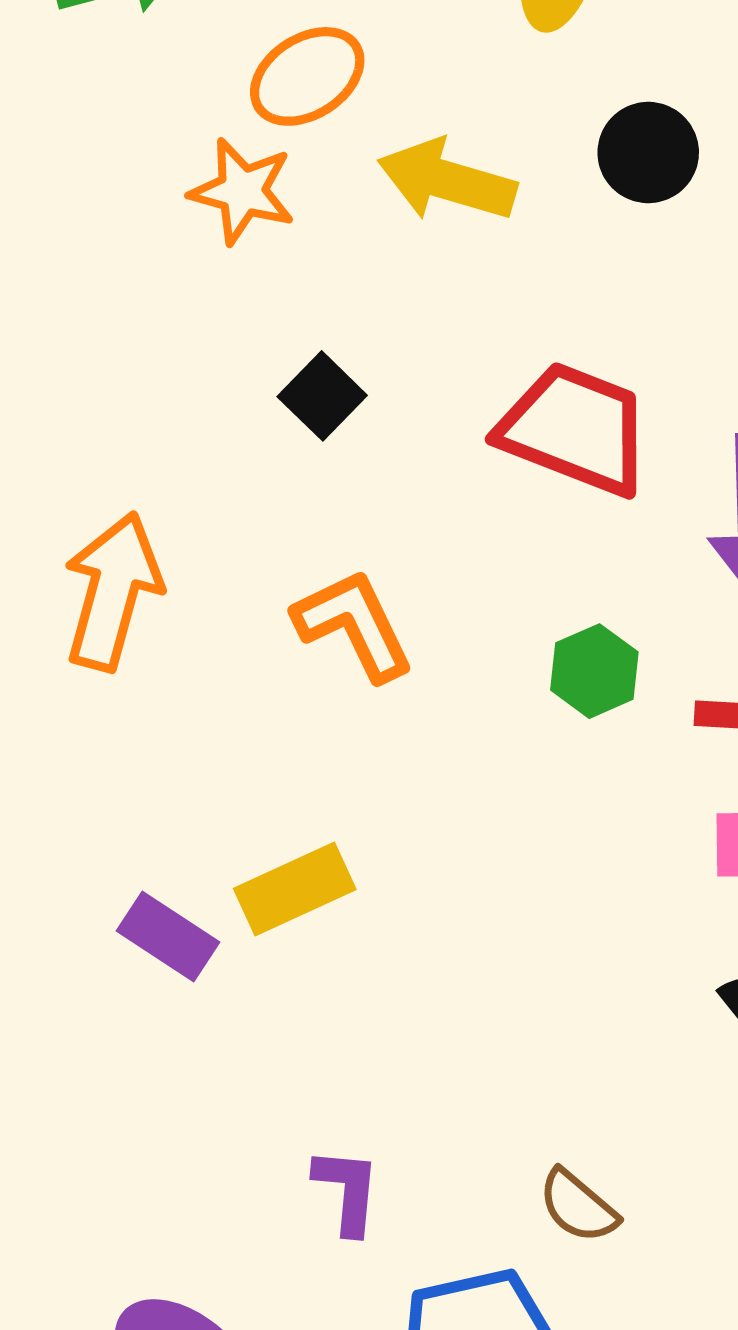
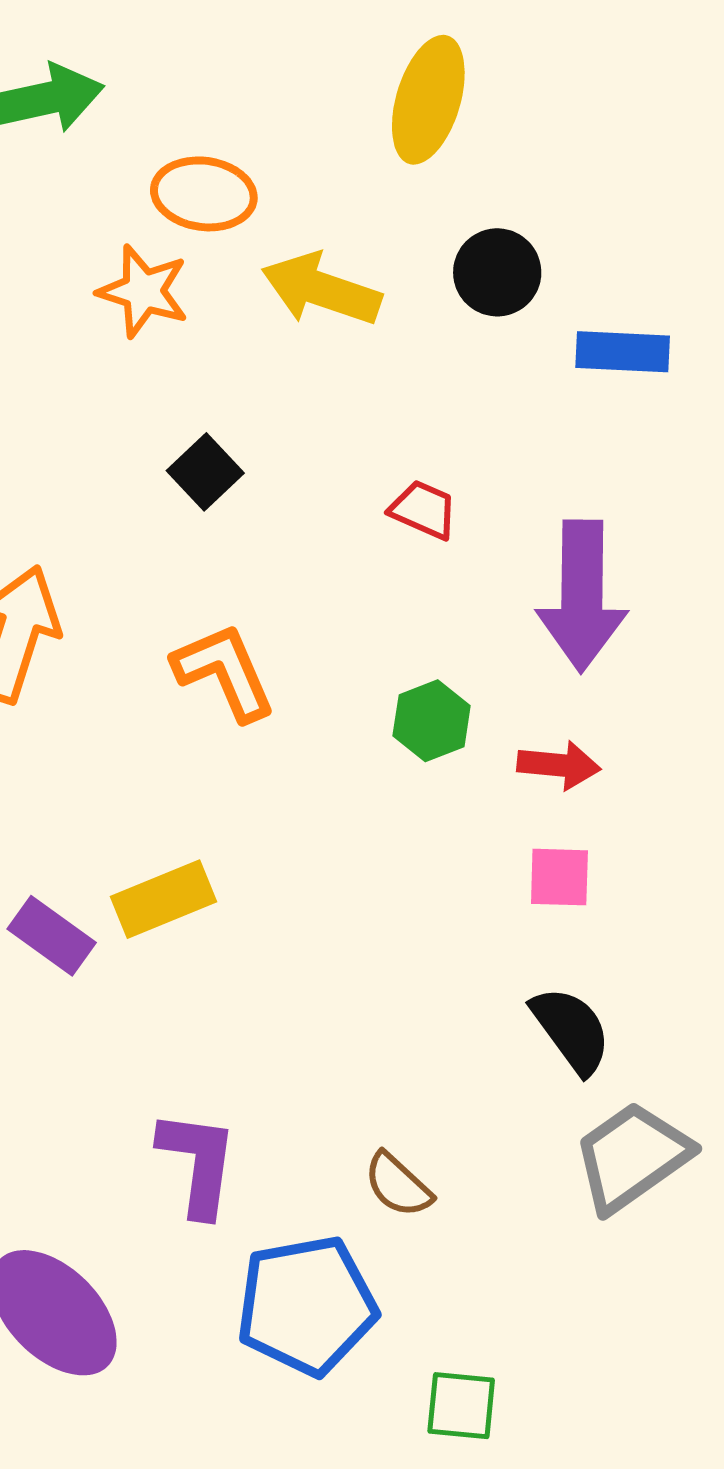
orange ellipse: (307, 76) -> (204, 194), turned 38
red trapezoid: (575, 429) -> (423, 510), size x0.5
purple L-shape: (347, 1191) -> (198, 1163), size x1.4

